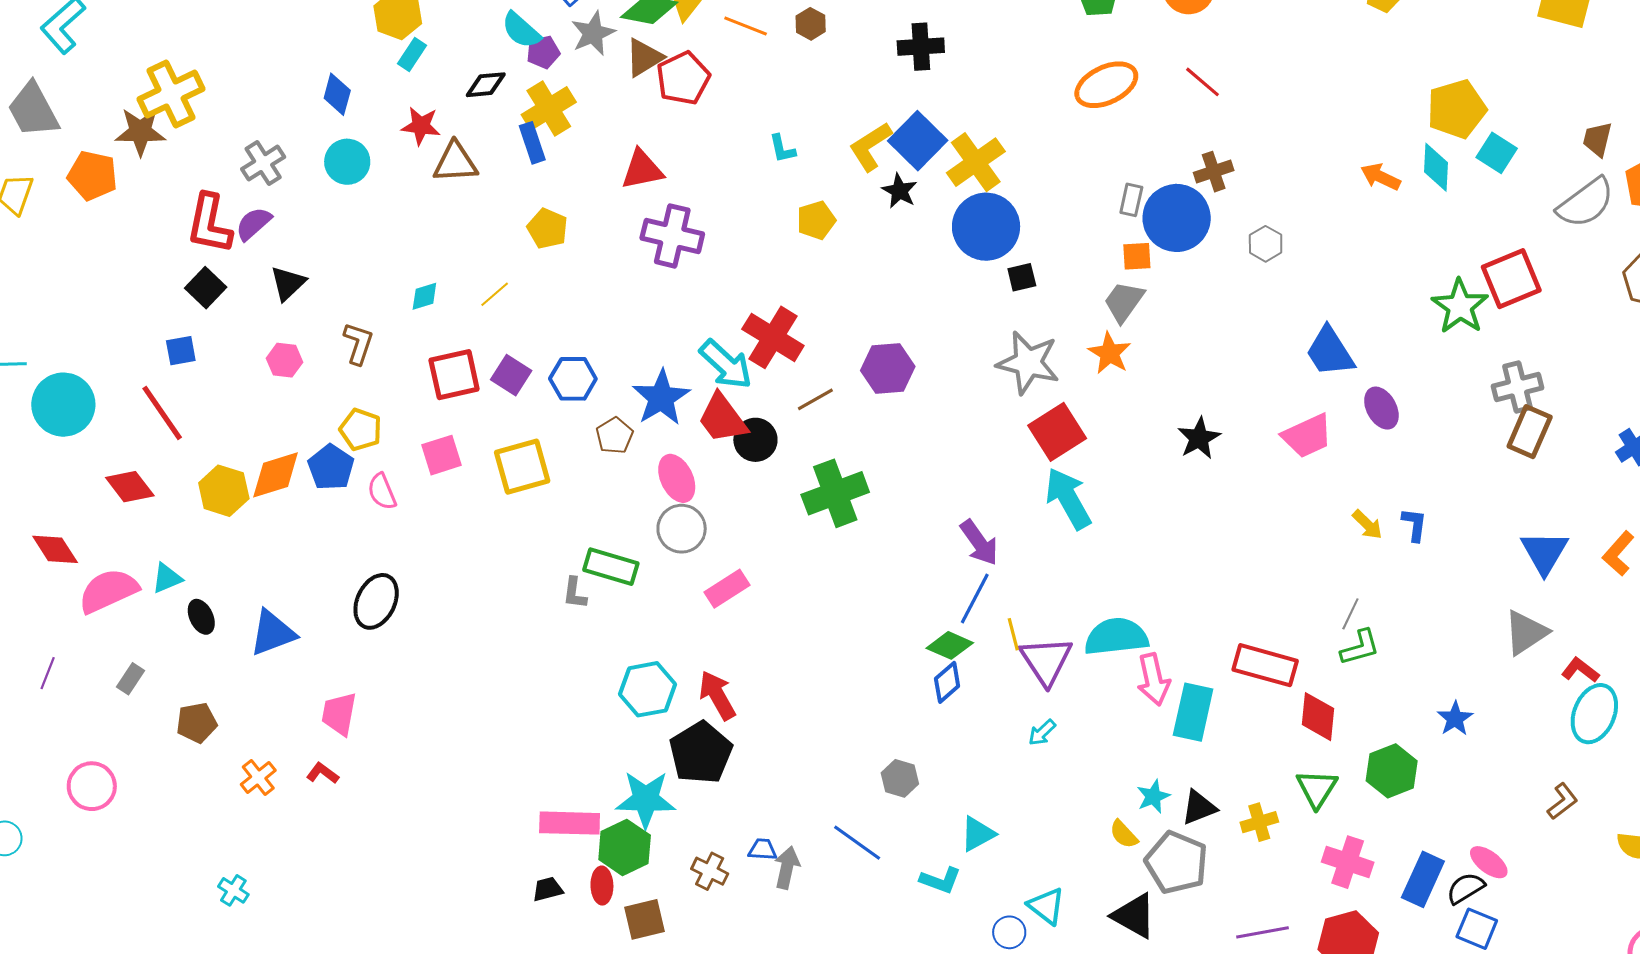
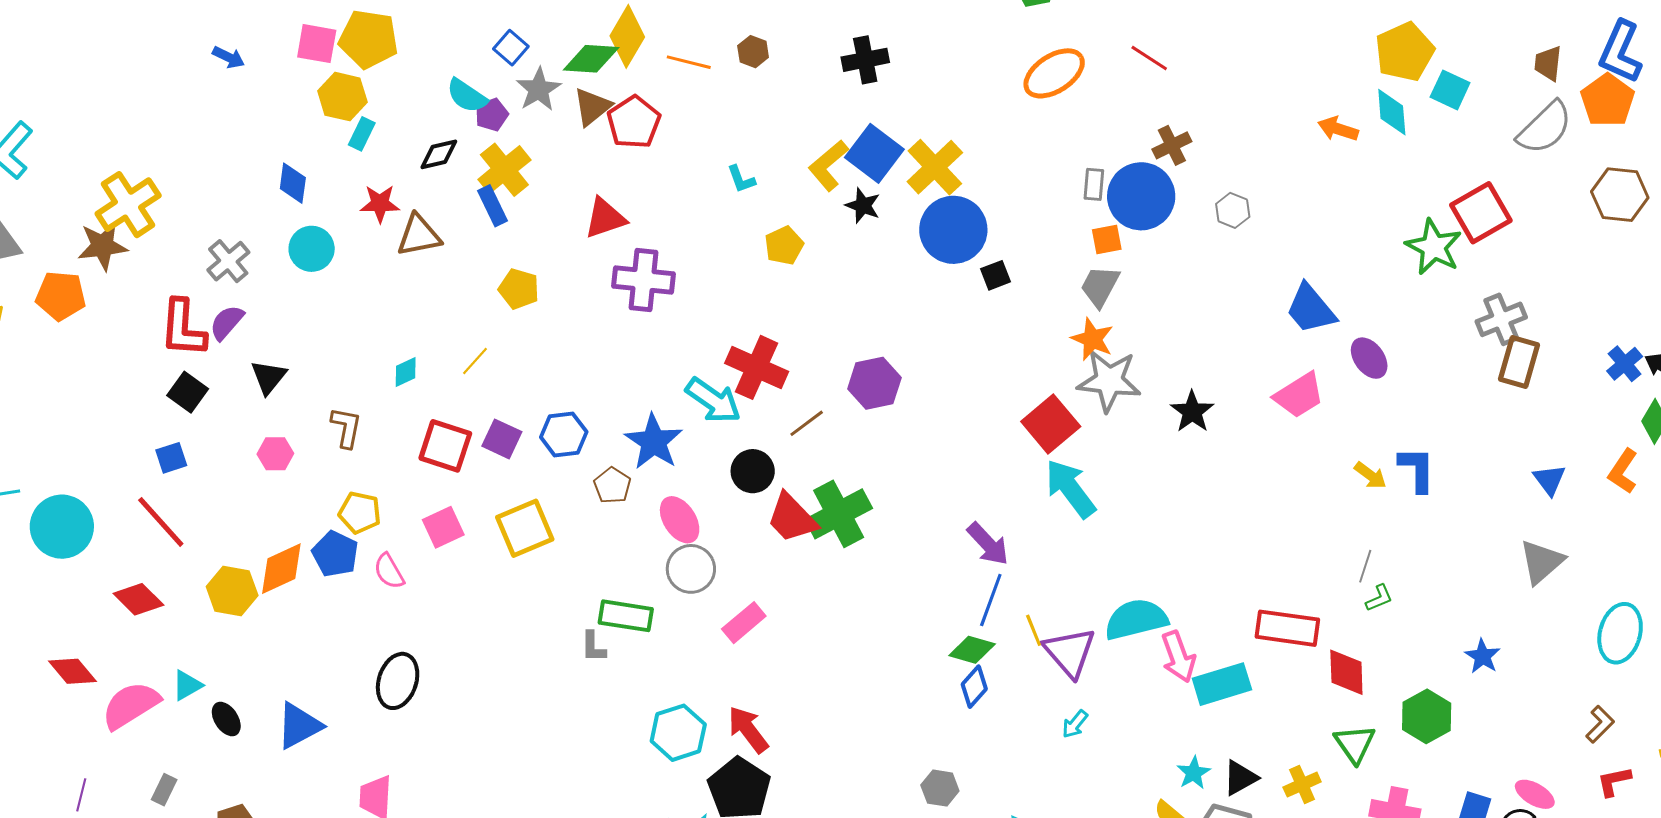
gray star: (1028, 363) -> (1109, 381), moved
red square: (454, 375) -> (445, 446), turned 38
red trapezoid: (722, 418) -> (792, 518), moved
blue L-shape: (1414, 525) -> (1417, 469), size x1.4
blue triangle: (1544, 552) -> (1549, 480), size x0.7
green L-shape: (1360, 647) -> (1379, 598), size x0.7
red L-shape: (1580, 670) -> (1614, 781), moved, turned -42
cyan rectangle: (1193, 712) -> (1222, 684), turned 68

